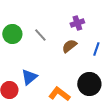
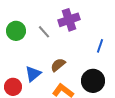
purple cross: (77, 23) -> (69, 20), moved, size x1.5
brown semicircle: (69, 46) -> (58, 65), moved

